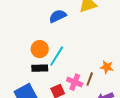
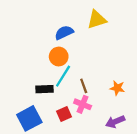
orange circle: (40, 49) -> (59, 57), moved
brown line: (90, 79) -> (84, 86), moved, turned -40

